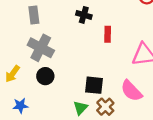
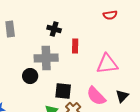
gray cross: (41, 48) -> (46, 58), moved, turned -30
black circle: (45, 76) -> (30, 76), moved

